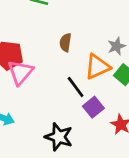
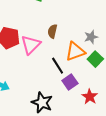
pink triangle: (20, 72) -> (31, 45), moved

